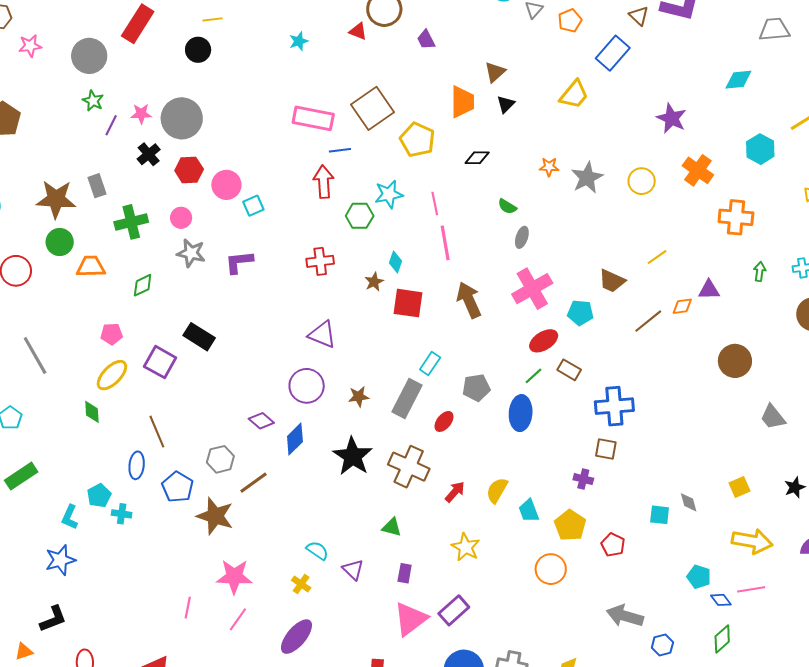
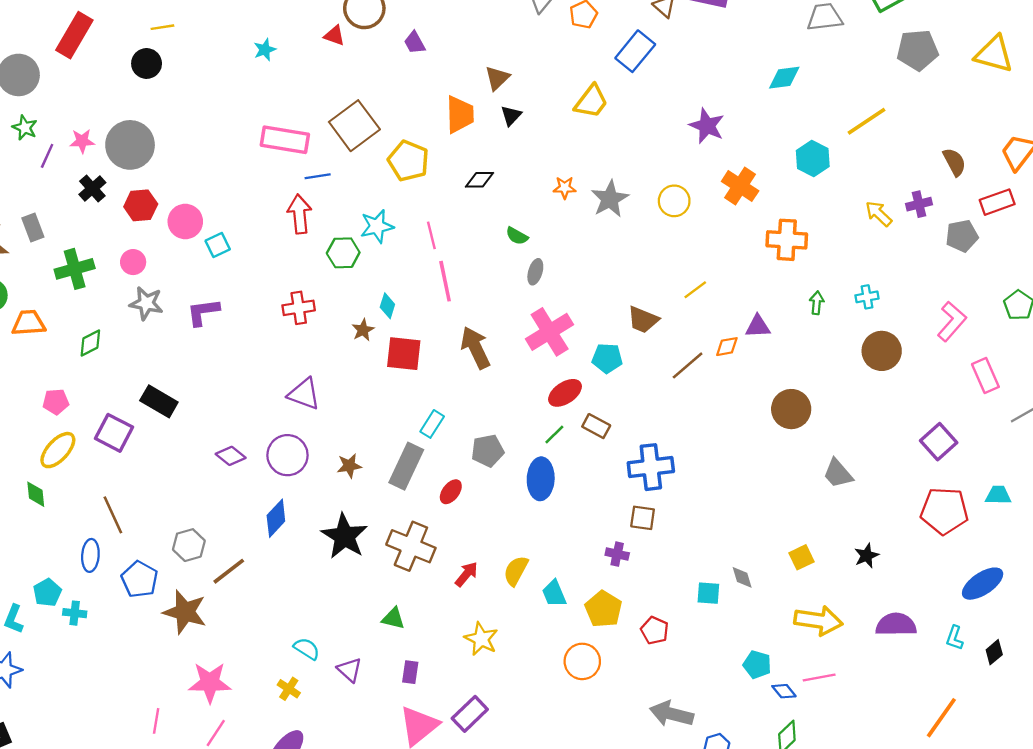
purple diamond: (261, 421) -> (231, 456), moved

